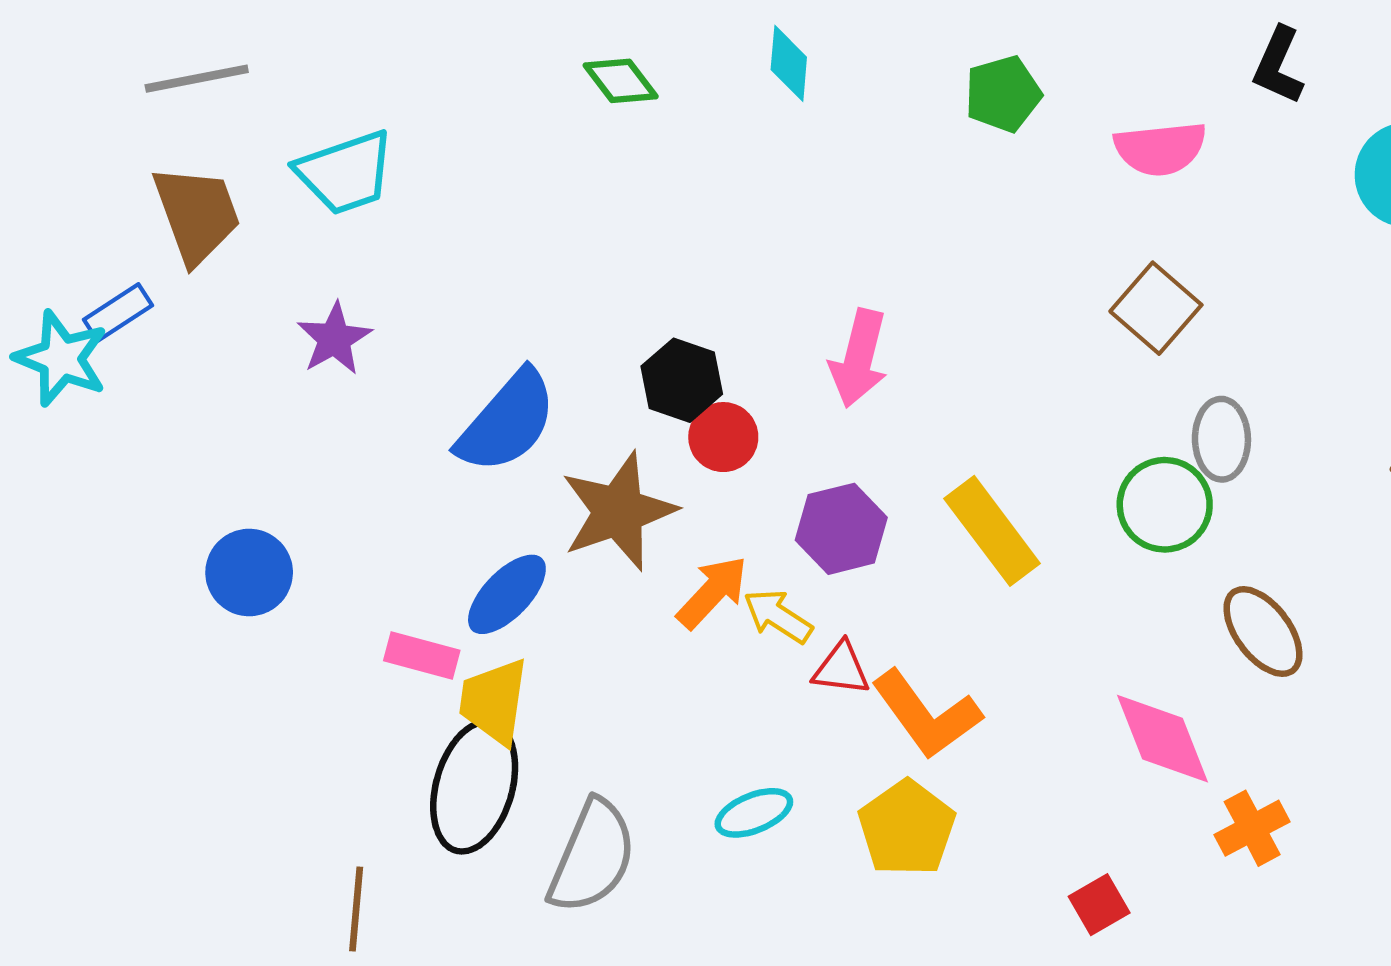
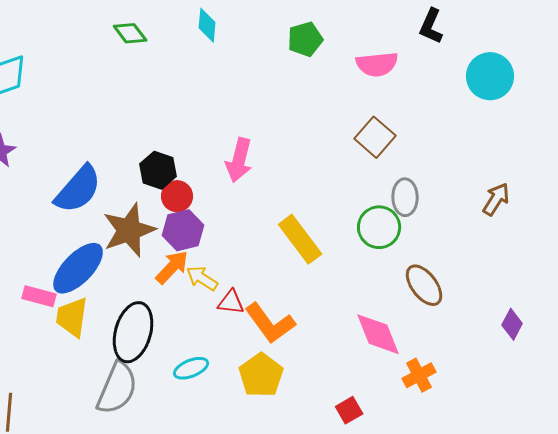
purple hexagon: (841, 529) -> (183, 230), moved
blue ellipse: (507, 594) -> (78, 268), size x1.4
black ellipse: (474, 787) -> (133, 332), moved

